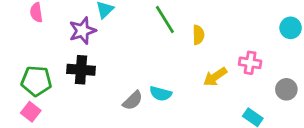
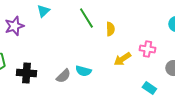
purple star: (82, 31) -> (14, 26), moved
black cross: (81, 70) -> (26, 73), moved

